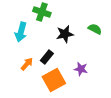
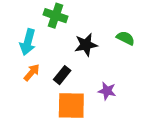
orange arrow: (27, 64) -> (32, 72), moved
orange square: (54, 80) -> (71, 105), turned 30

